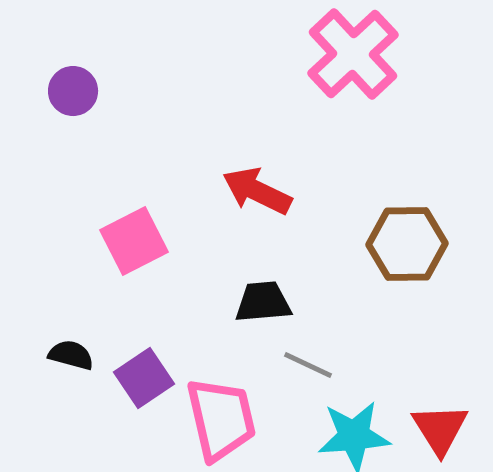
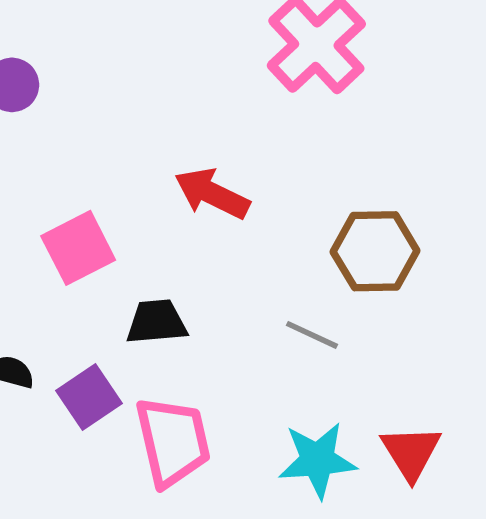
black trapezoid: (263, 302) -> (157, 322), moved
gray line: (308, 365) -> (312, 335), moved

